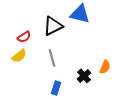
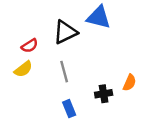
black cross: (84, 76) -> (104, 94), turned 32
blue rectangle: (56, 88) -> (69, 109), turned -40

